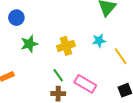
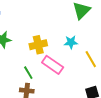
pink rectangle: (85, 84) -> (53, 65), moved

